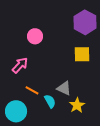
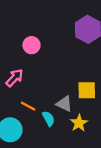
yellow square: (82, 54) -> (87, 90), moved

